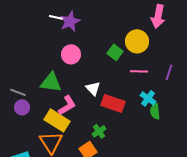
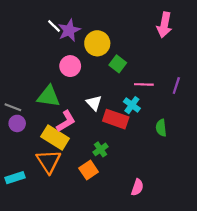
white line: (56, 17) -> (54, 26), turned 32
yellow circle: (137, 41) -> (97, 43), moved
cyan cross: (148, 98) -> (132, 105), moved

